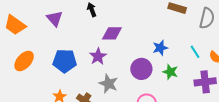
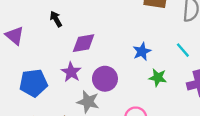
purple circle: (141, 69) -> (105, 79), moved

